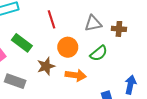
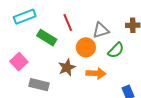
gray triangle: (93, 23) -> (101, 30), moved
green rectangle: (22, 43) -> (47, 38), moved

